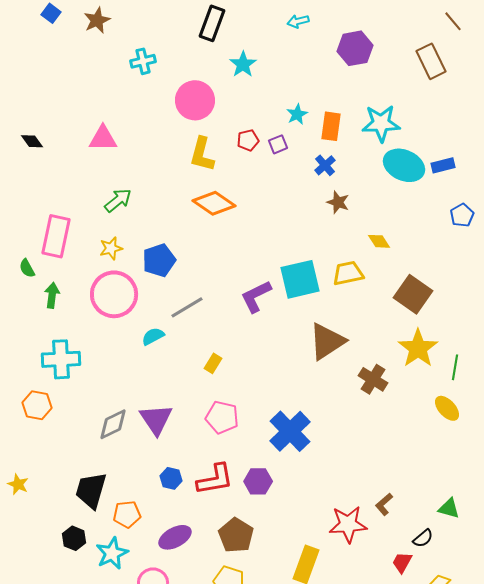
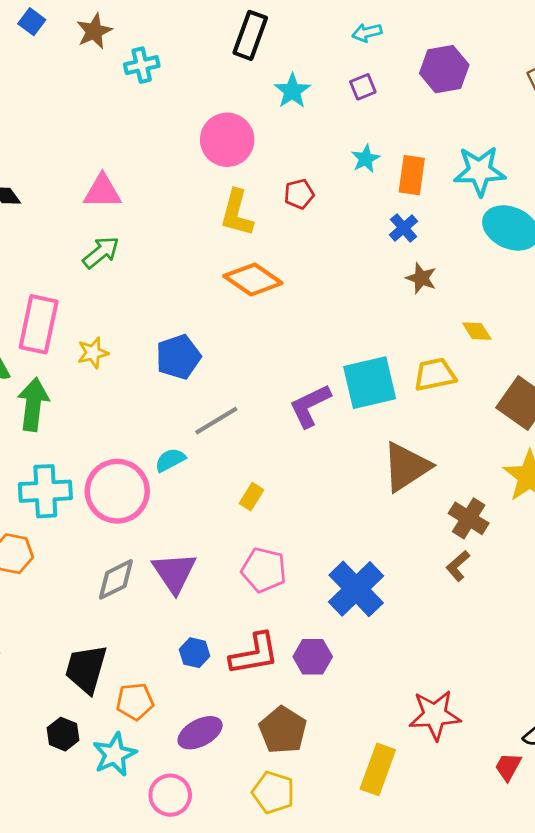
cyan cross: (143, 61) -> (142, 65), moved
purple square: (278, 144) -> (363, 87), moved
green arrow: (118, 200) -> (101, 252), moved
yellow star: (111, 248) -> (93, 353), moved
pink circle: (114, 294) -> (117, 491), moved
green arrow: (52, 295) -> (33, 404), size x1.5
brown L-shape: (384, 504) -> (458, 566), moved

